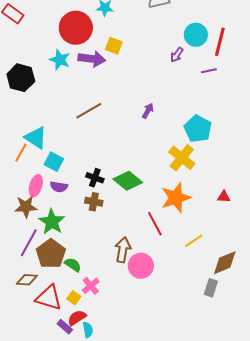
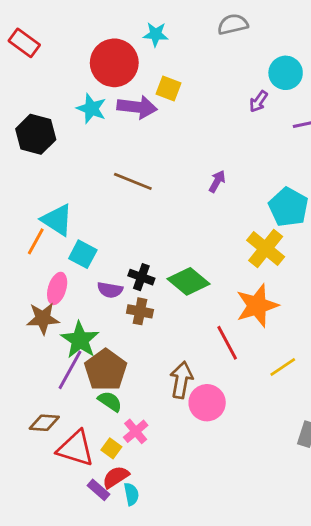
brown line: (89, 111) -> (133, 181), turned 52
purple semicircle: (59, 187) -> (110, 290), moved
purple line: (29, 243) -> (70, 370), moved
brown pentagon: (51, 254) -> (106, 370), moved

